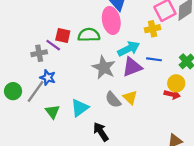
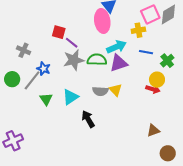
green semicircle: (89, 35) -> (97, 60), moved
purple line: (53, 45) -> (72, 43), moved
gray cross: (39, 53) -> (23, 50), moved, turned 32
blue line: (154, 59) -> (146, 52), moved
gray star: (104, 67) -> (74, 60), moved, turned 30
gray semicircle: (113, 100) -> (100, 91), turned -49

